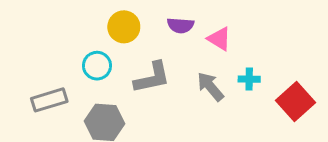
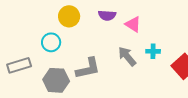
gray L-shape: (152, 78) -> (88, 68), moved

